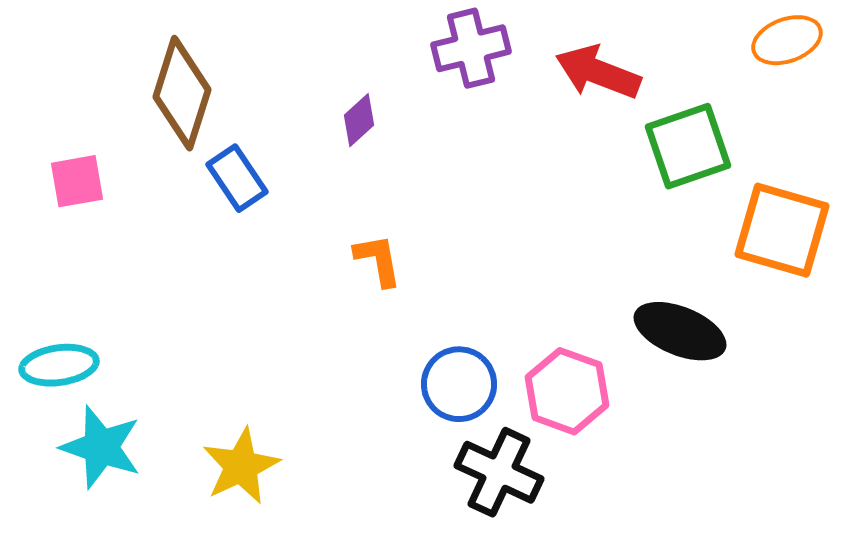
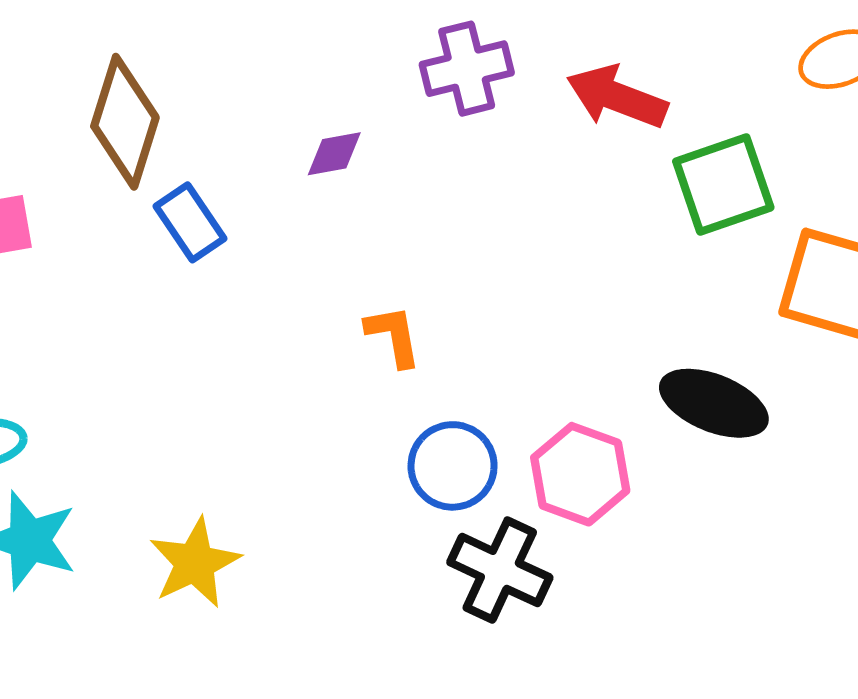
purple diamond: (359, 120) -> (334, 154), turned 32
orange L-shape: (378, 260) -> (393, 336), moved

